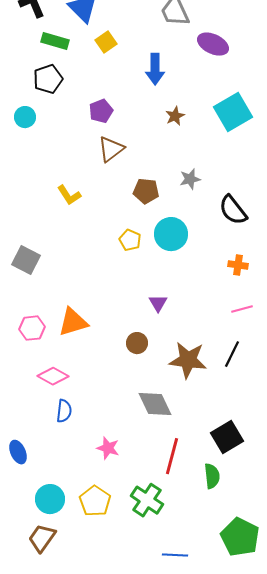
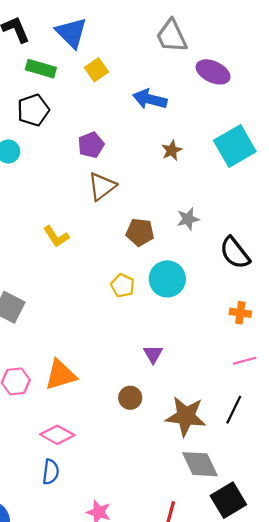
blue arrow: (155, 69) -> (150, 99), turned 104
pink diamond: (53, 376) -> (57, 435), moved
gray diamond: (155, 404) -> (200, 464), moved

